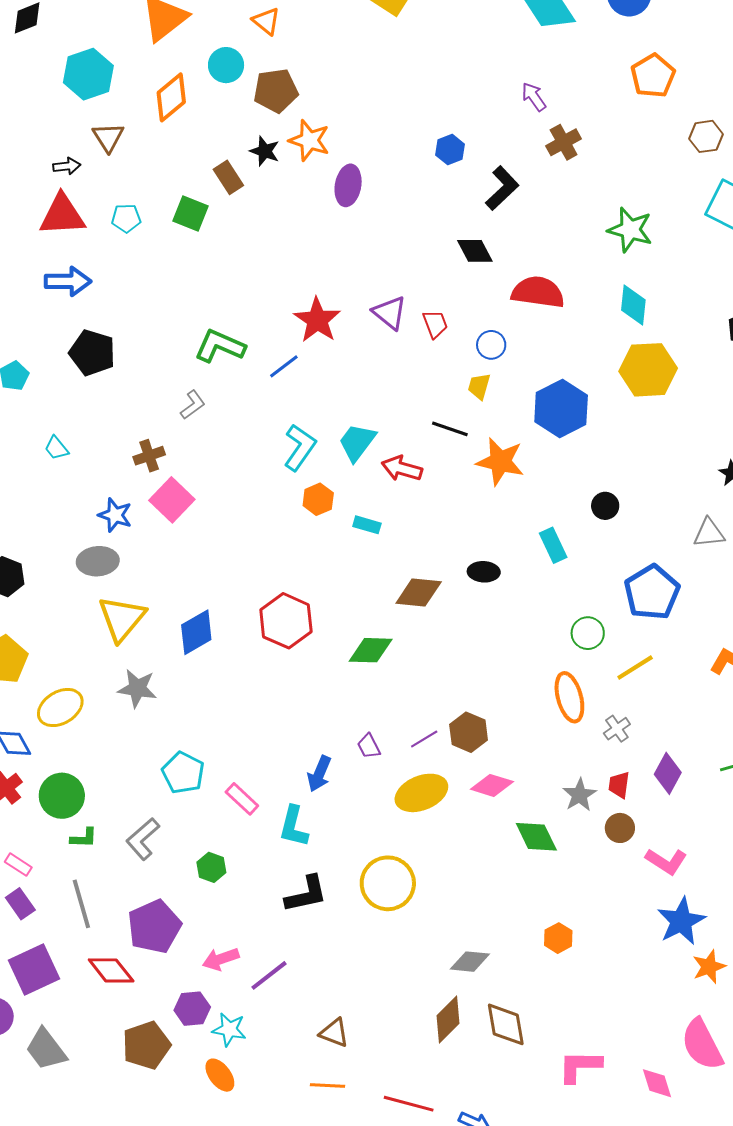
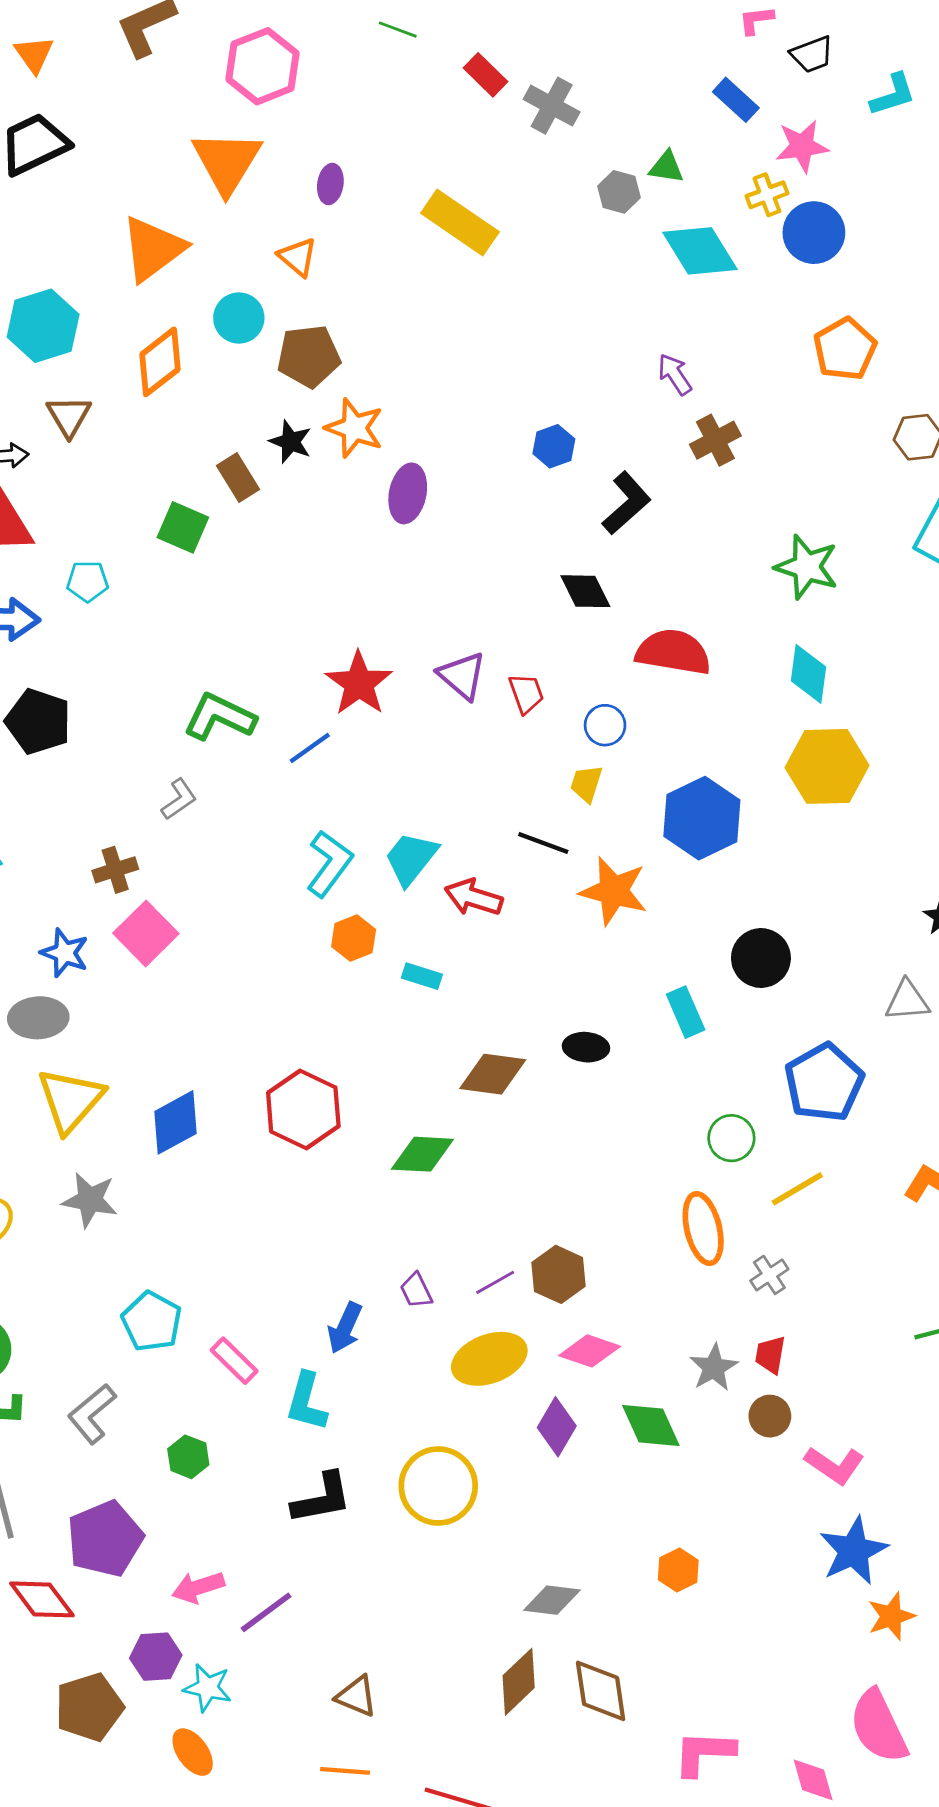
cyan pentagon: (126, 218) -> (88, 581), moved
black circle: (605, 506) -> (761, 958), size x1.5
purple diamond: (668, 773) -> (557, 1427), moved

